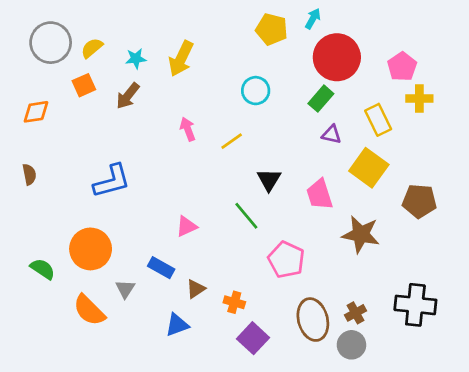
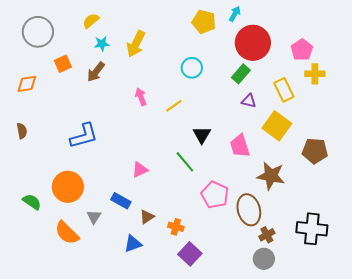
yellow semicircle: (92, 48) -> (91, 21), moved
brown ellipse: (313, 320) -> (249, 210), moved

